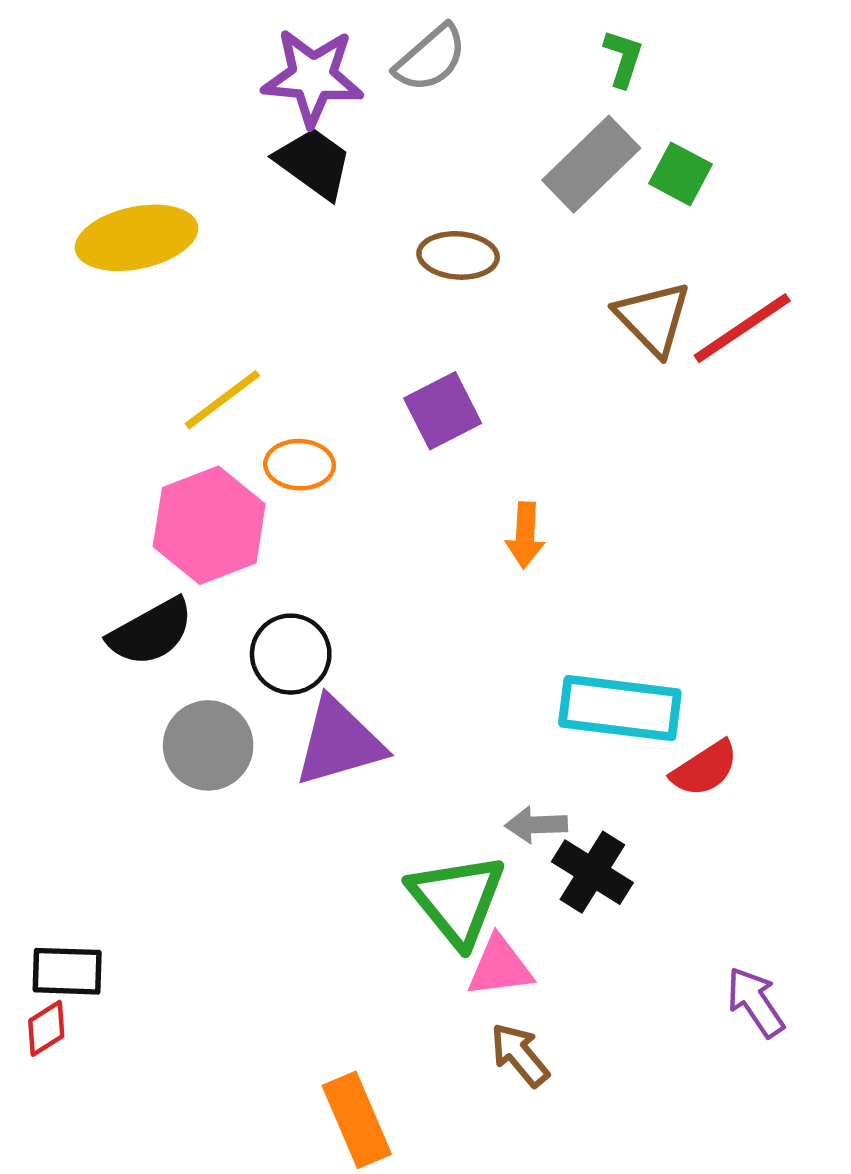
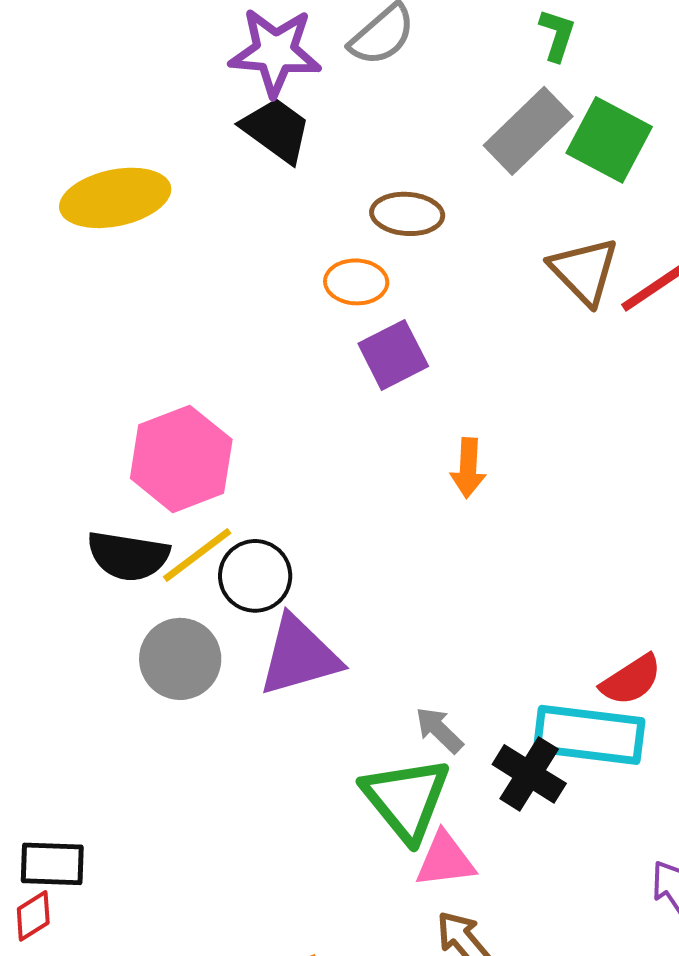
green square: (680, 174) -> (609, 140), size x1.5
yellow line: (222, 400) -> (197, 555), moved
orange ellipse: (300, 465) -> (356, 282), moved
black semicircle: (151, 632) -> (128, 556), turned 38
cyan rectangle: (620, 708) -> (589, 735), moved
gray arrow: (536, 825) -> (439, 730), moved, turned 46

